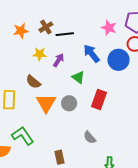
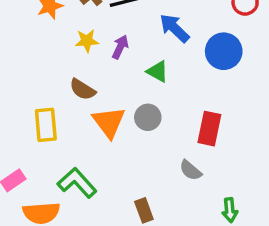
blue circle: (119, 60) -> (224, 51), moved
red rectangle: (99, 100) -> (209, 129), moved

